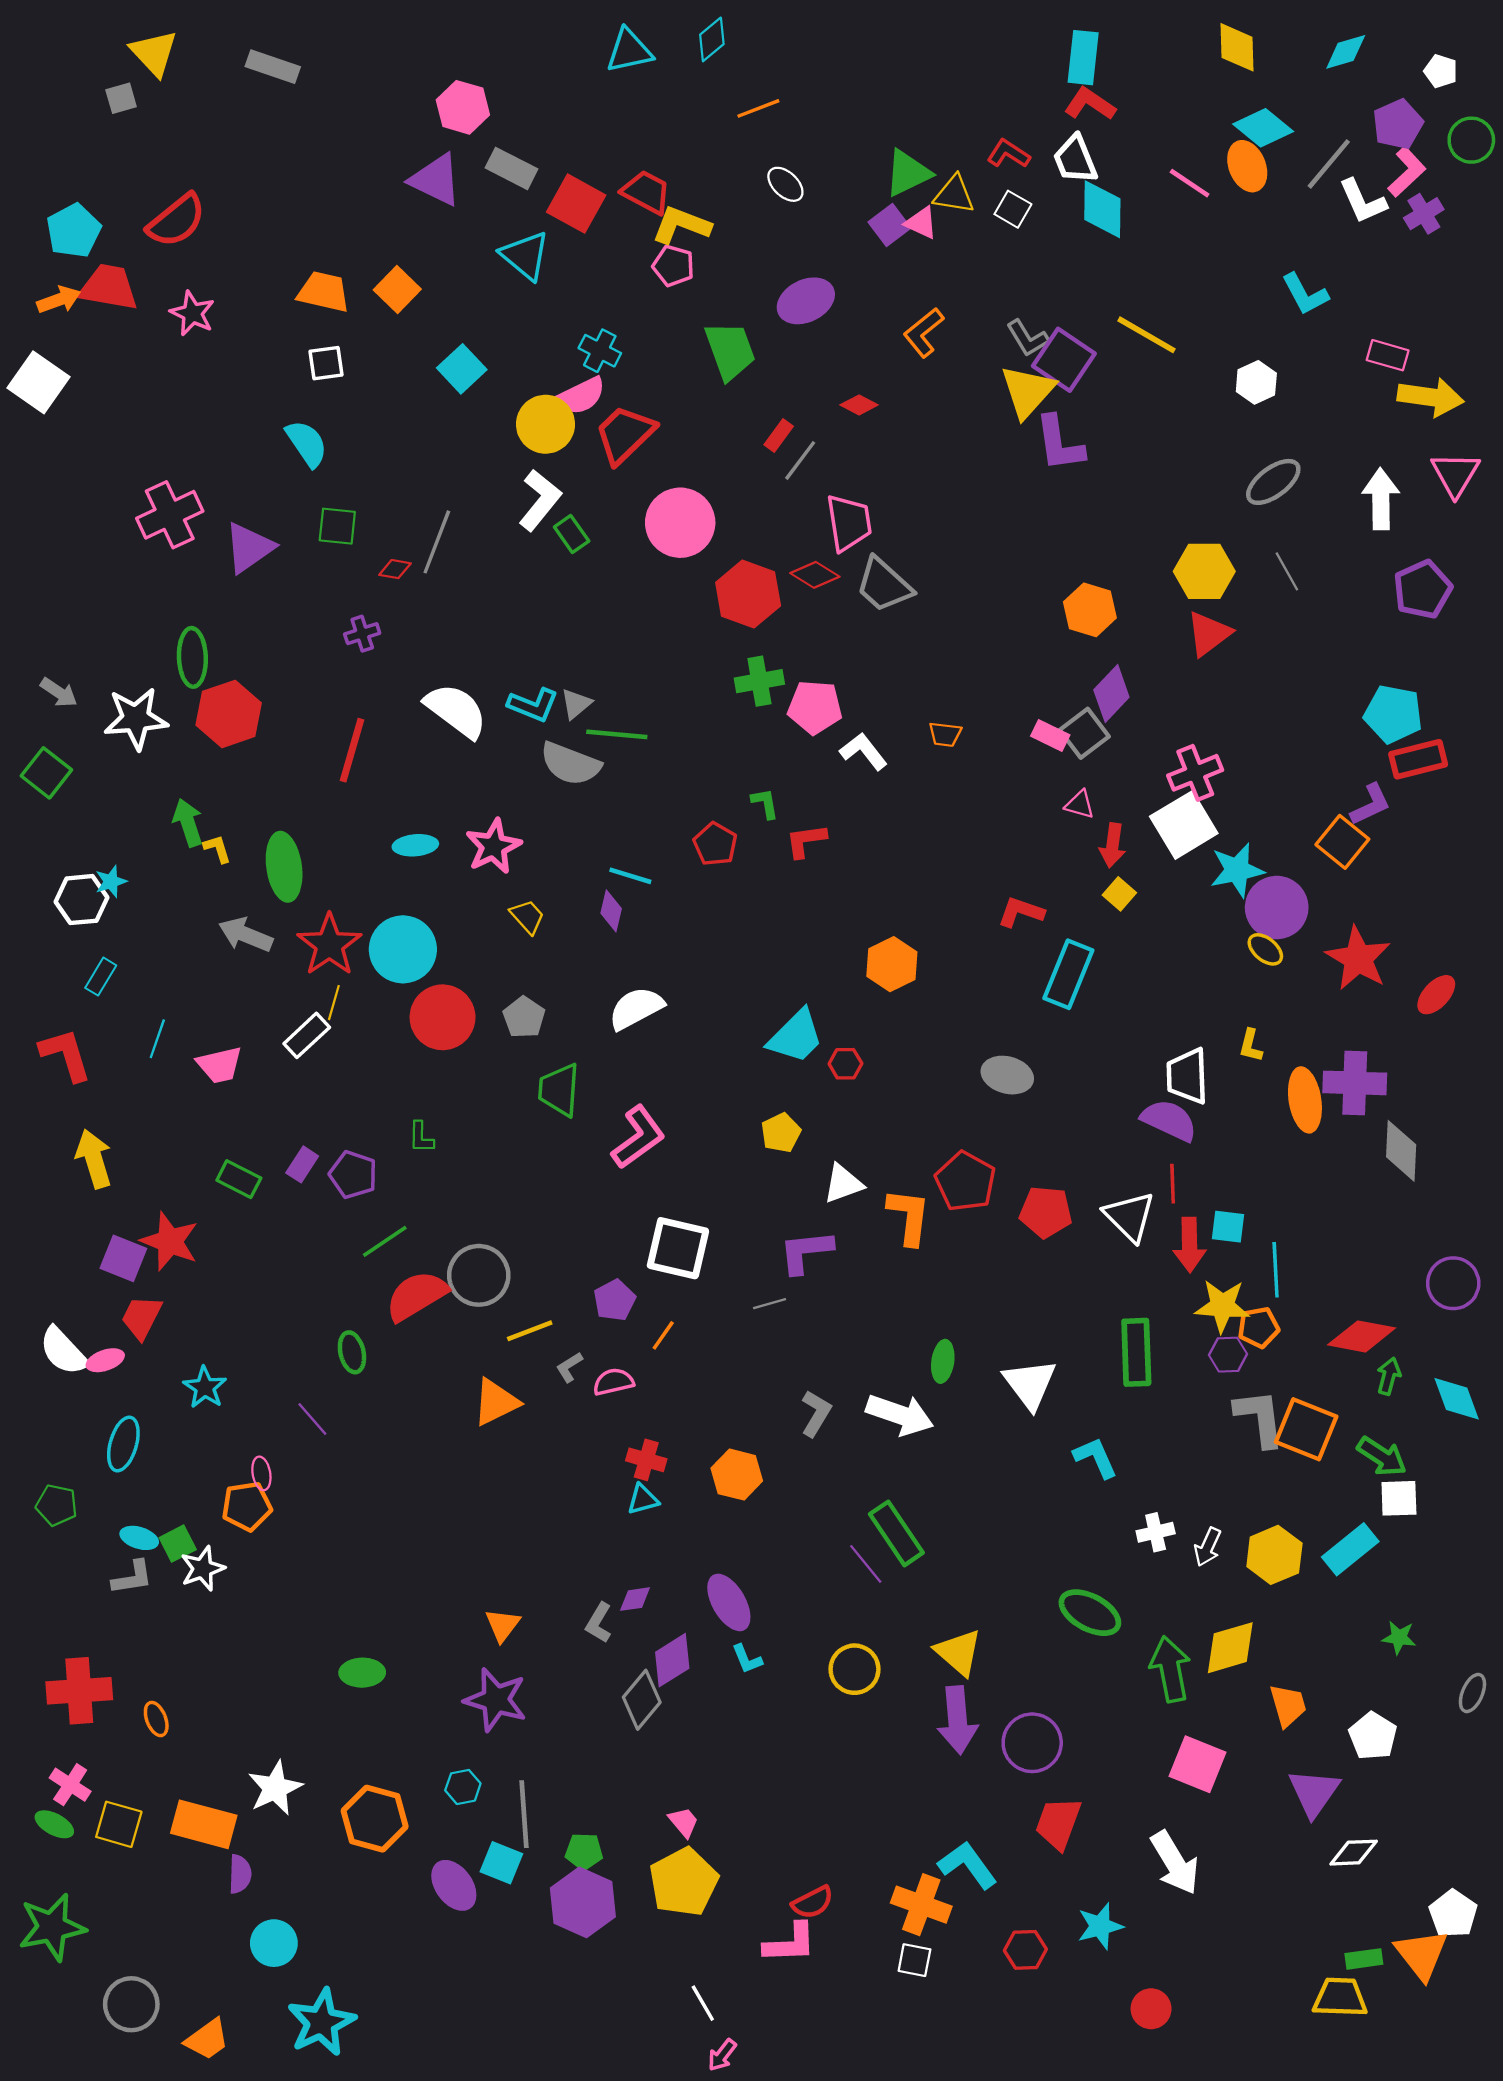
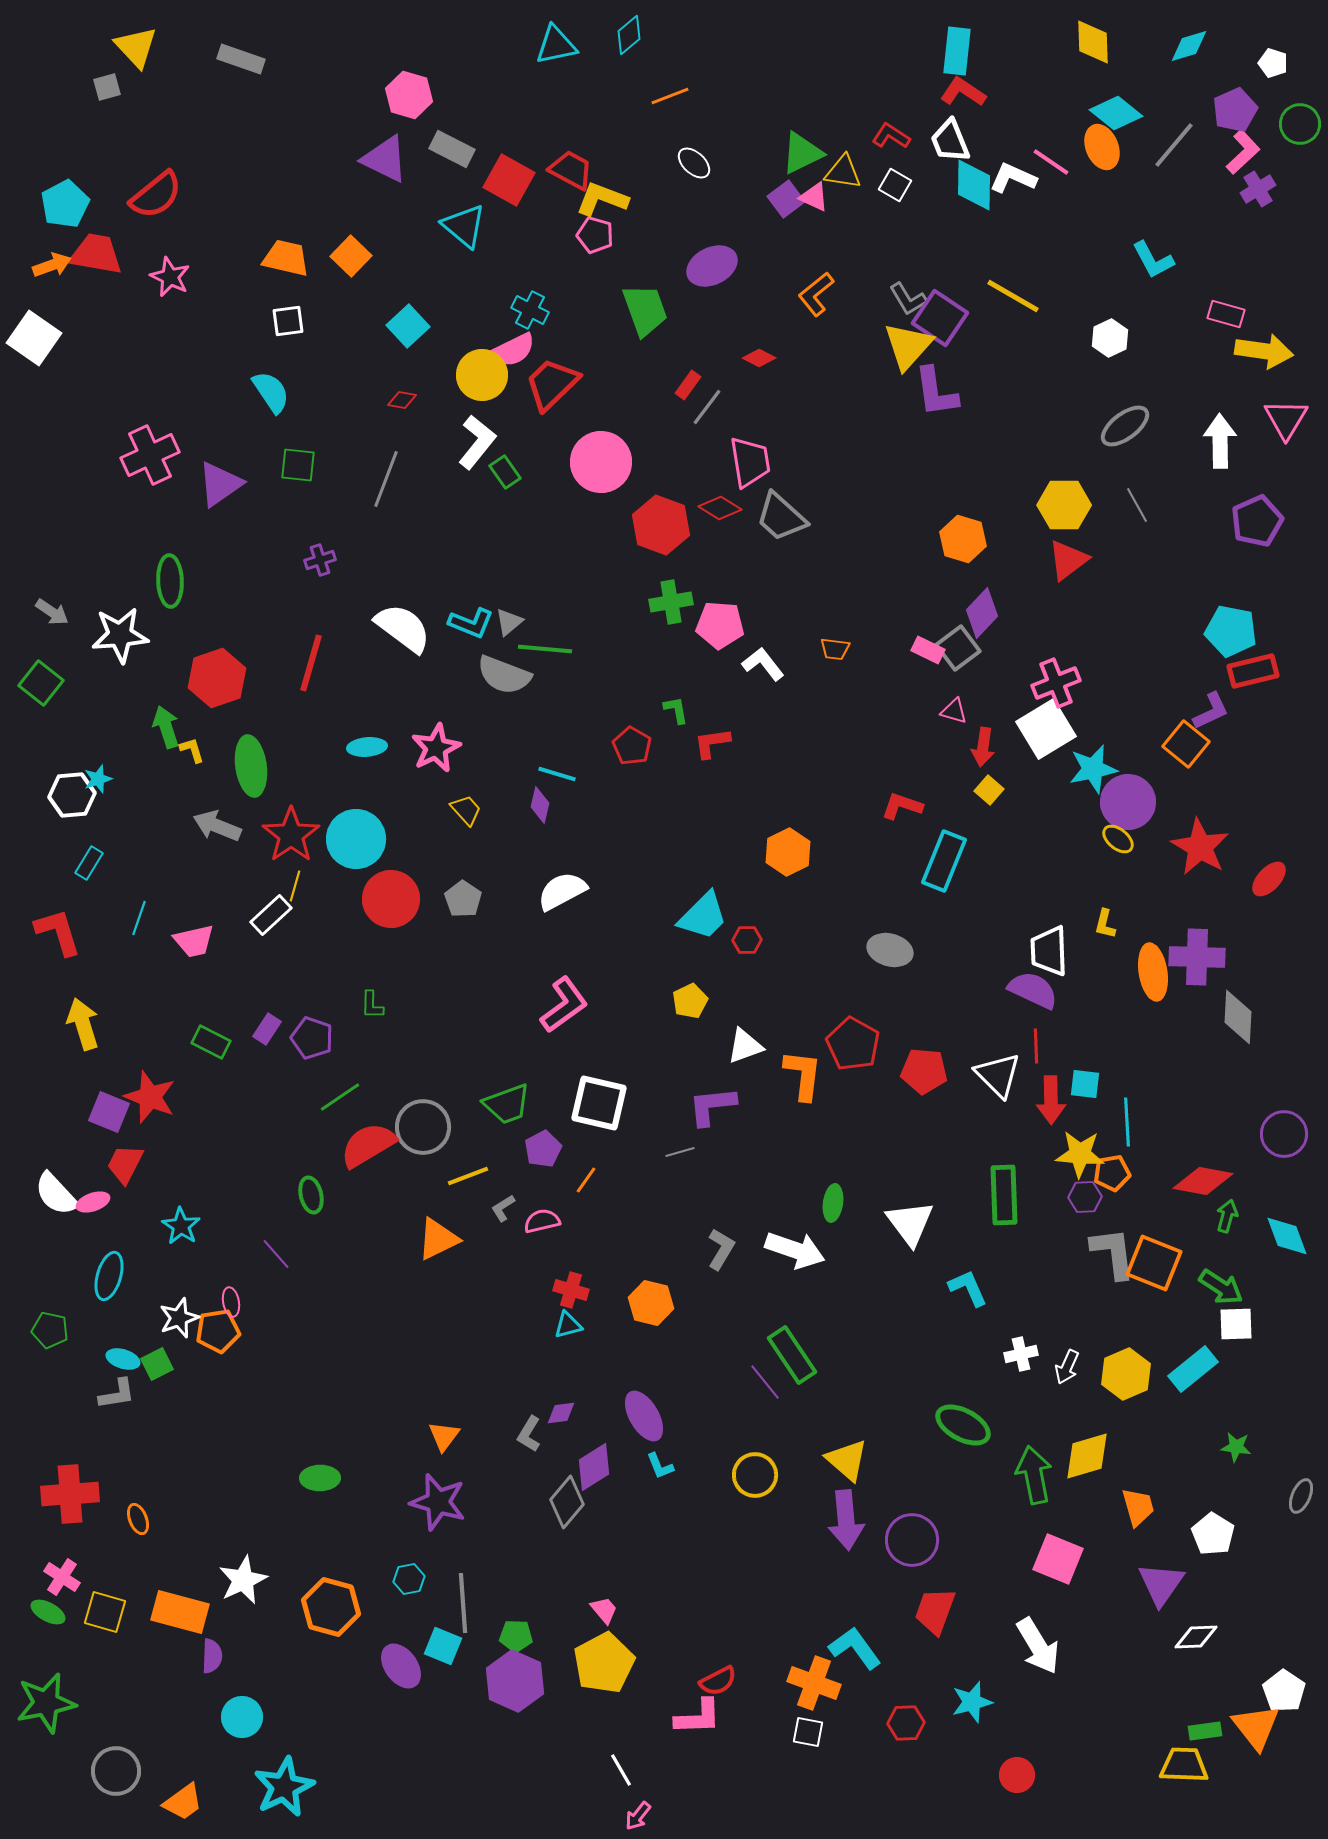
white L-shape: (1363, 201) -> (1013, 178), moved, turned 138
red diamond: (395, 569) -> (402, 400), moved
red hexagon: (229, 714) -> (217, 678), moved
green trapezoid: (559, 1090) -> (507, 1104), moved, turned -114
white star: (203, 1568) -> (179, 1318), moved

